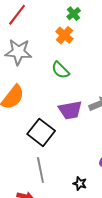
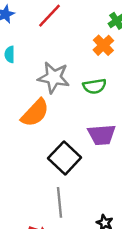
gray star: (18, 52) -> (54, 77), moved
green semicircle: (60, 70) -> (95, 86), turned -60

